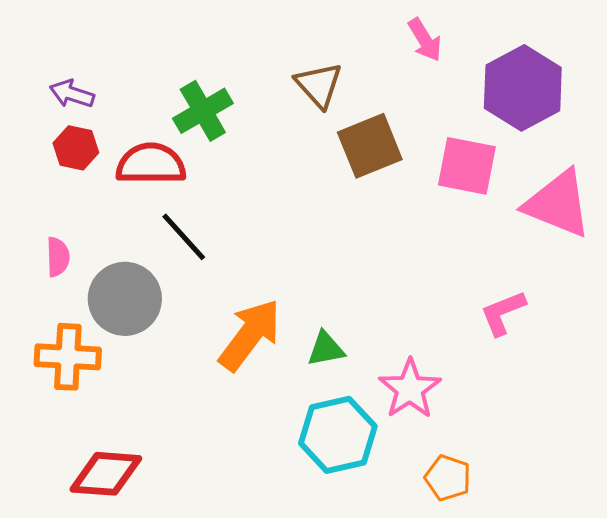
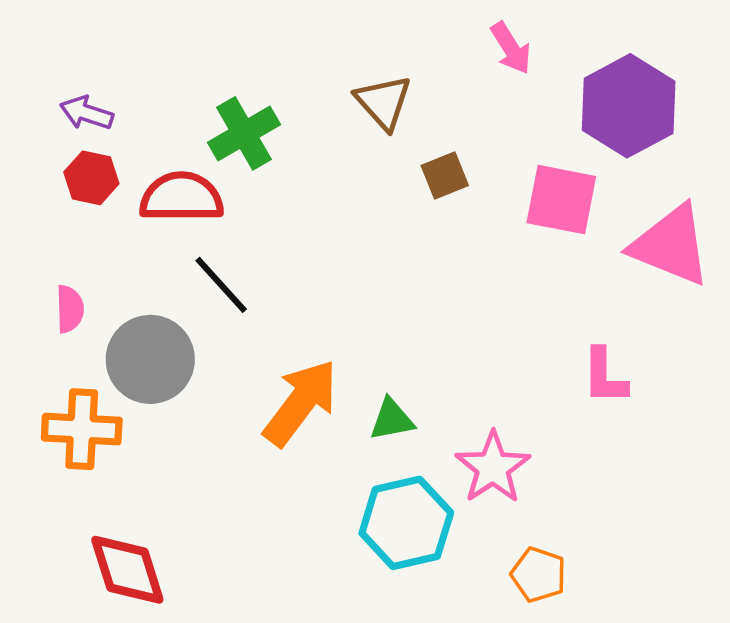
brown square: (370, 146) -> (445, 175), size x0.6
pink L-shape: (503, 313) -> (605, 376), turned -68
red diamond: (106, 474) -> (127, 570), turned 68

